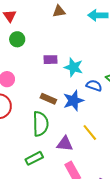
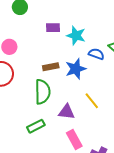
brown rectangle: (48, 99) -> (51, 67), turned -35

